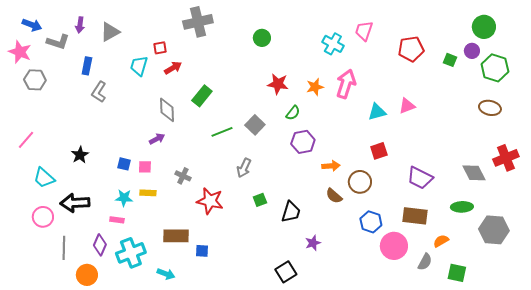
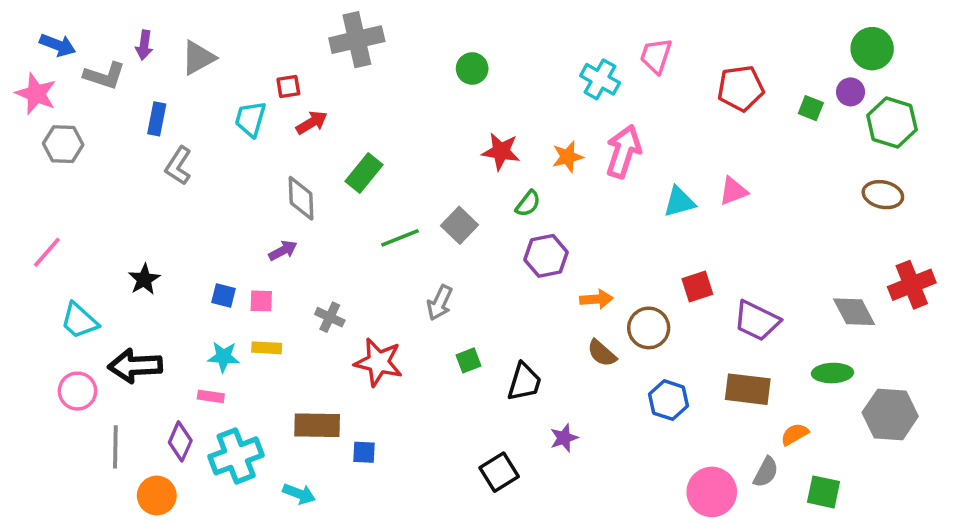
red square: (379, 151) -> (697, 287), moved
pink circle: (394, 246) -> (712, 492), moved
black square: (286, 272) -> (499, 472), moved

